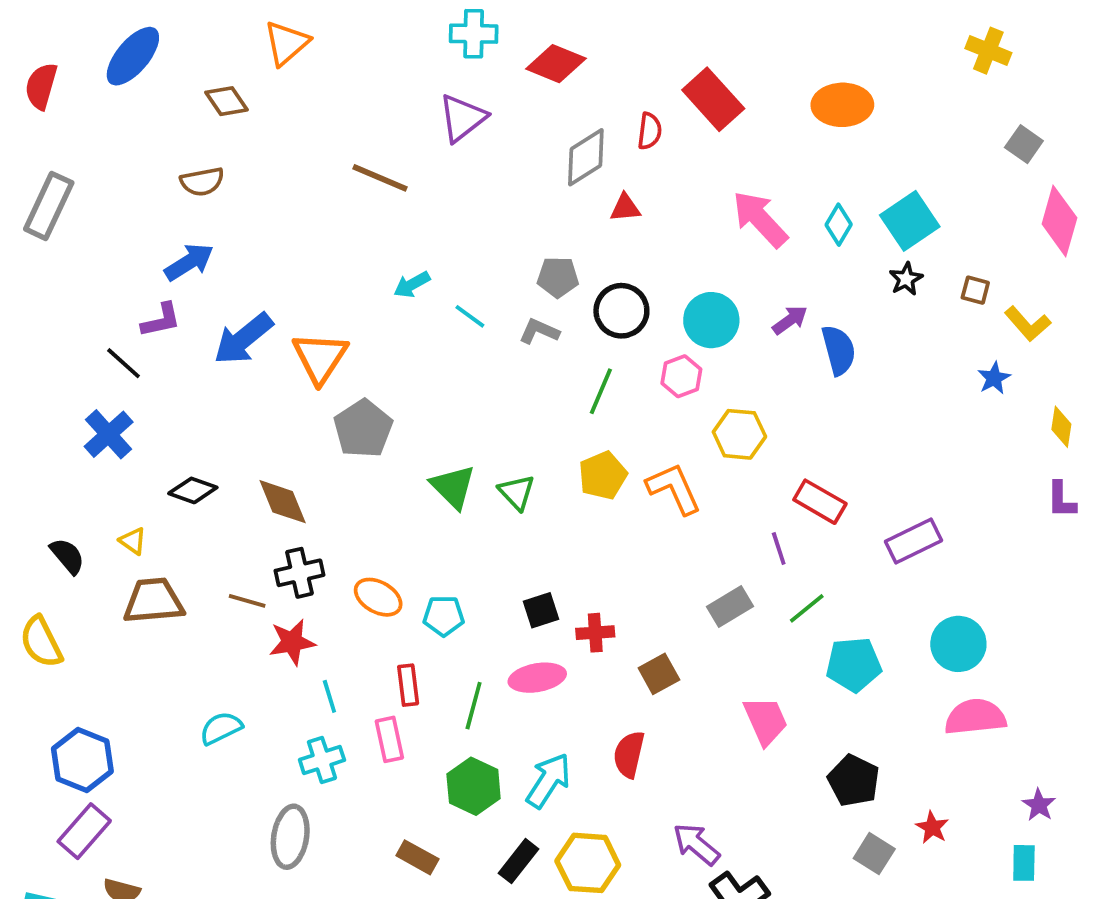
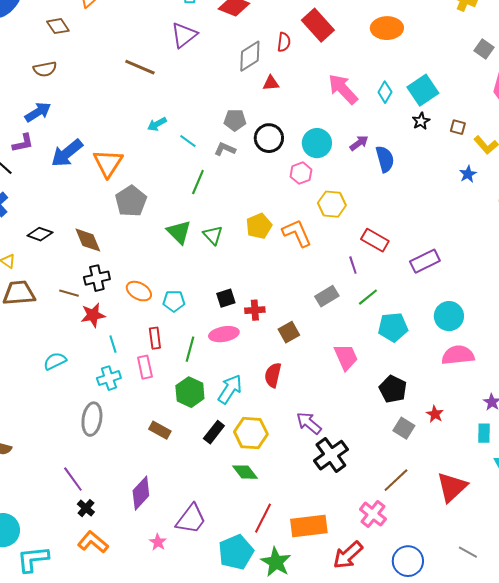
green line: (601, 391) -> (198, 182), moved

